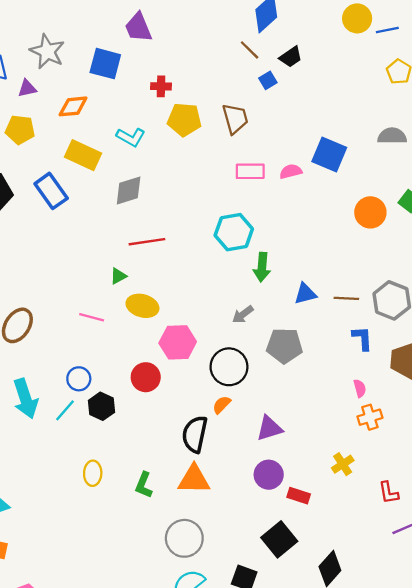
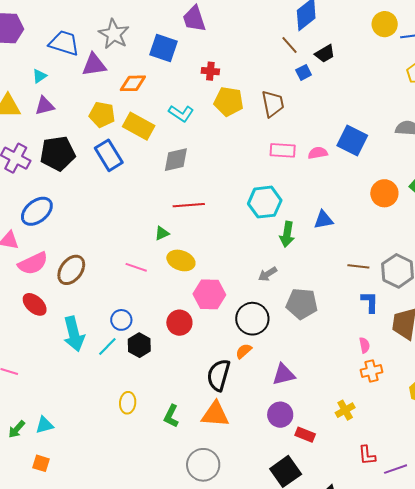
purple triangle: (27, 88) -> (94, 65), size x1.5
yellow pentagon: (20, 130) -> (102, 115), moved
blue triangle: (305, 294) -> (323, 220), moved
red L-shape: (389, 493) -> (367, 455), moved

